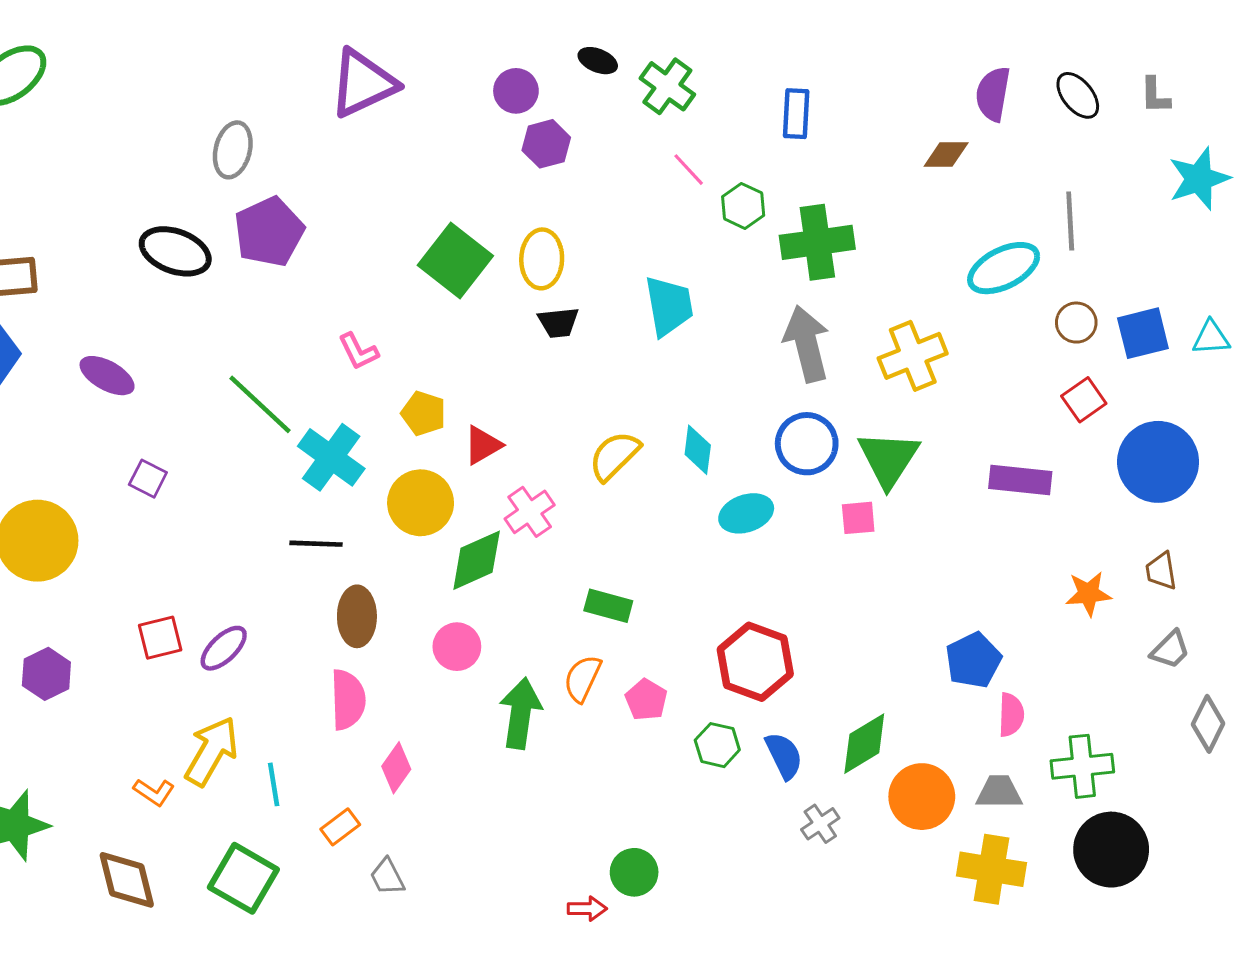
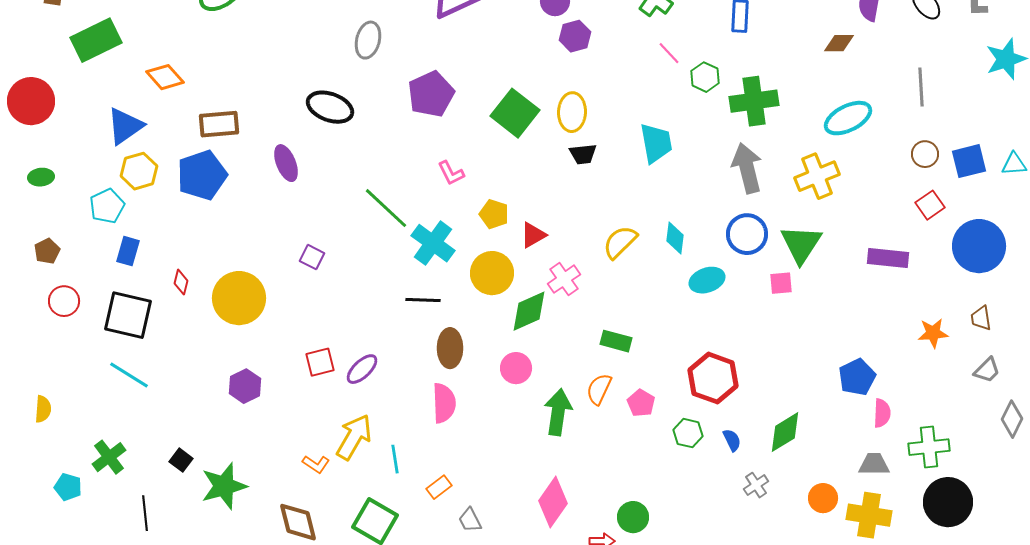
purple pentagon: (269, 232) -> (431, 94), moved
cyan ellipse: (1004, 268) -> (848, 118), moved
purple ellipse: (107, 376) -> (286, 163), moved, turned 39
blue semicircle: (784, 756) -> (732, 440), size x0.7
pink diamond: (396, 768) -> (553, 502), moved, size x1.5
orange circle: (922, 797) -> (823, 498), moved, size x0.7

